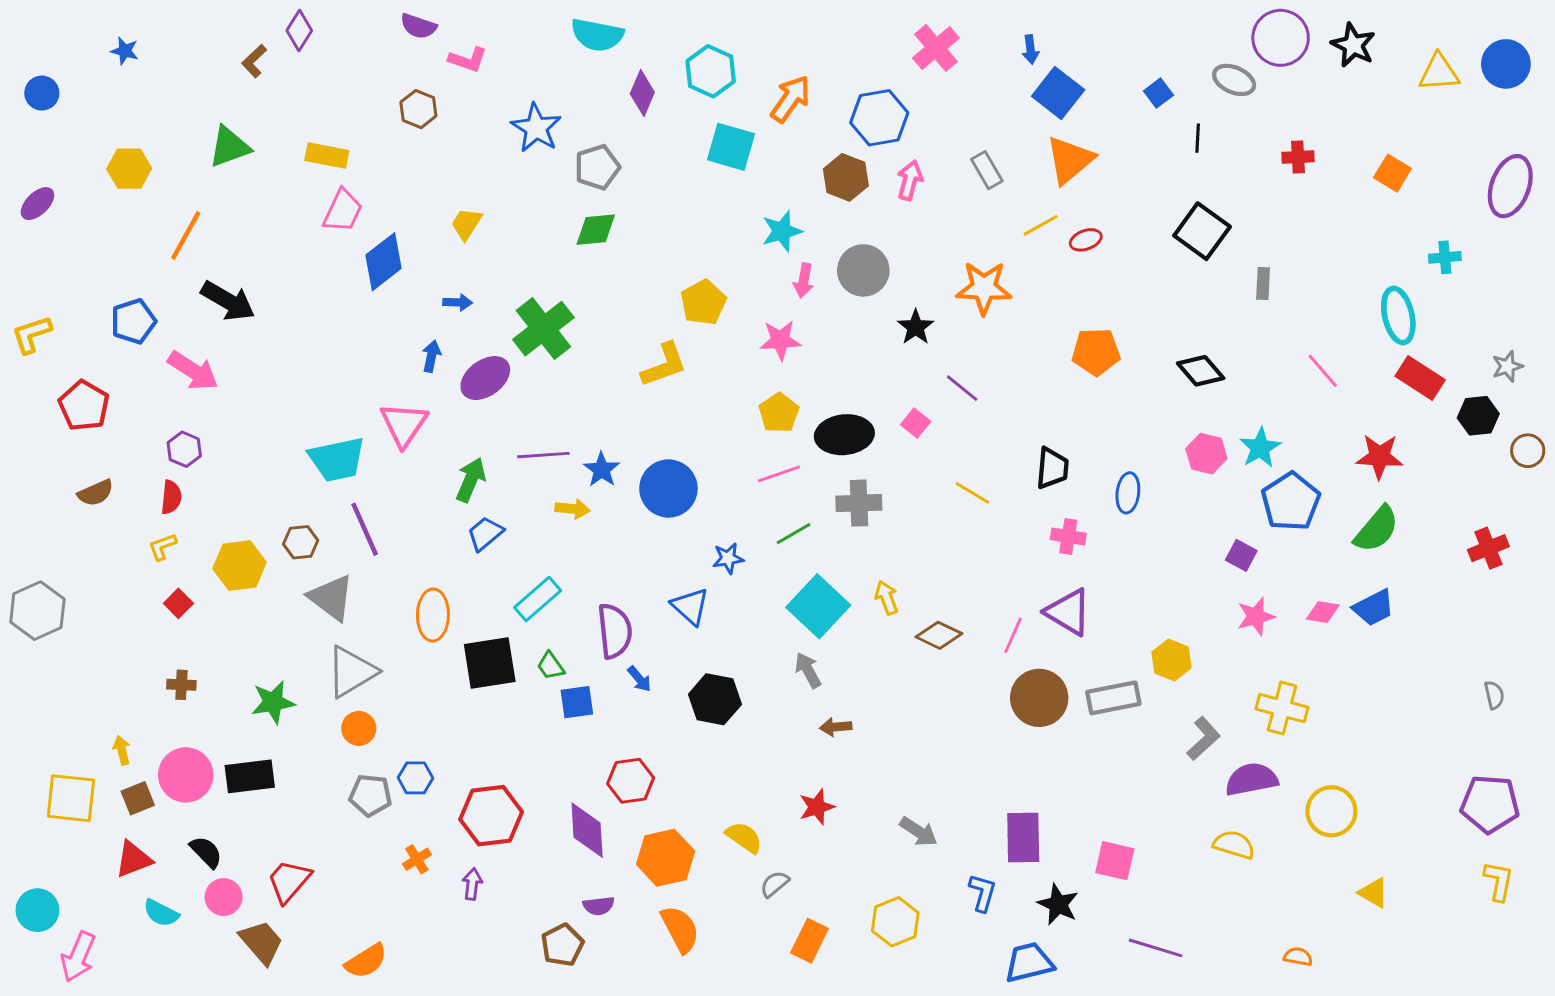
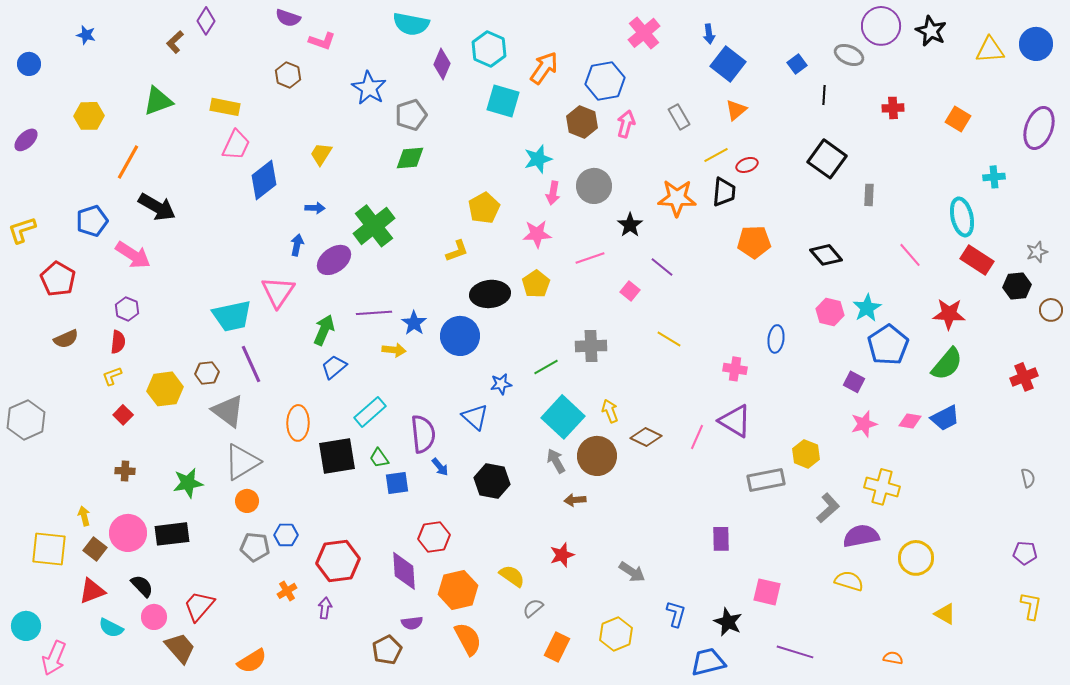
orange triangle: (1070, 160) -> (736, 110), size x0.6
yellow L-shape: (664, 365) -> (457, 251), size x0.7
black ellipse: (844, 435) -> (490, 294), moved
black trapezoid: (1052, 468) -> (724, 192), moved
pink line: (779, 474) -> (590, 258), moved
brown circle: (1039, 698) -> (597, 456), moved
brown square: (138, 798) -> (95, 549), turned -30
purple pentagon: (1490, 804) -> (1025, 553), size x0.6
purple rectangle: (1023, 837) -> (721, 539), moved, size x0.7

